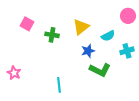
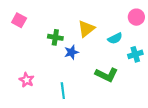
pink square: (27, 24) -> (19, 20), moved
blue star: (88, 51) -> (71, 52), moved
pink star: (14, 73) -> (27, 80), moved

